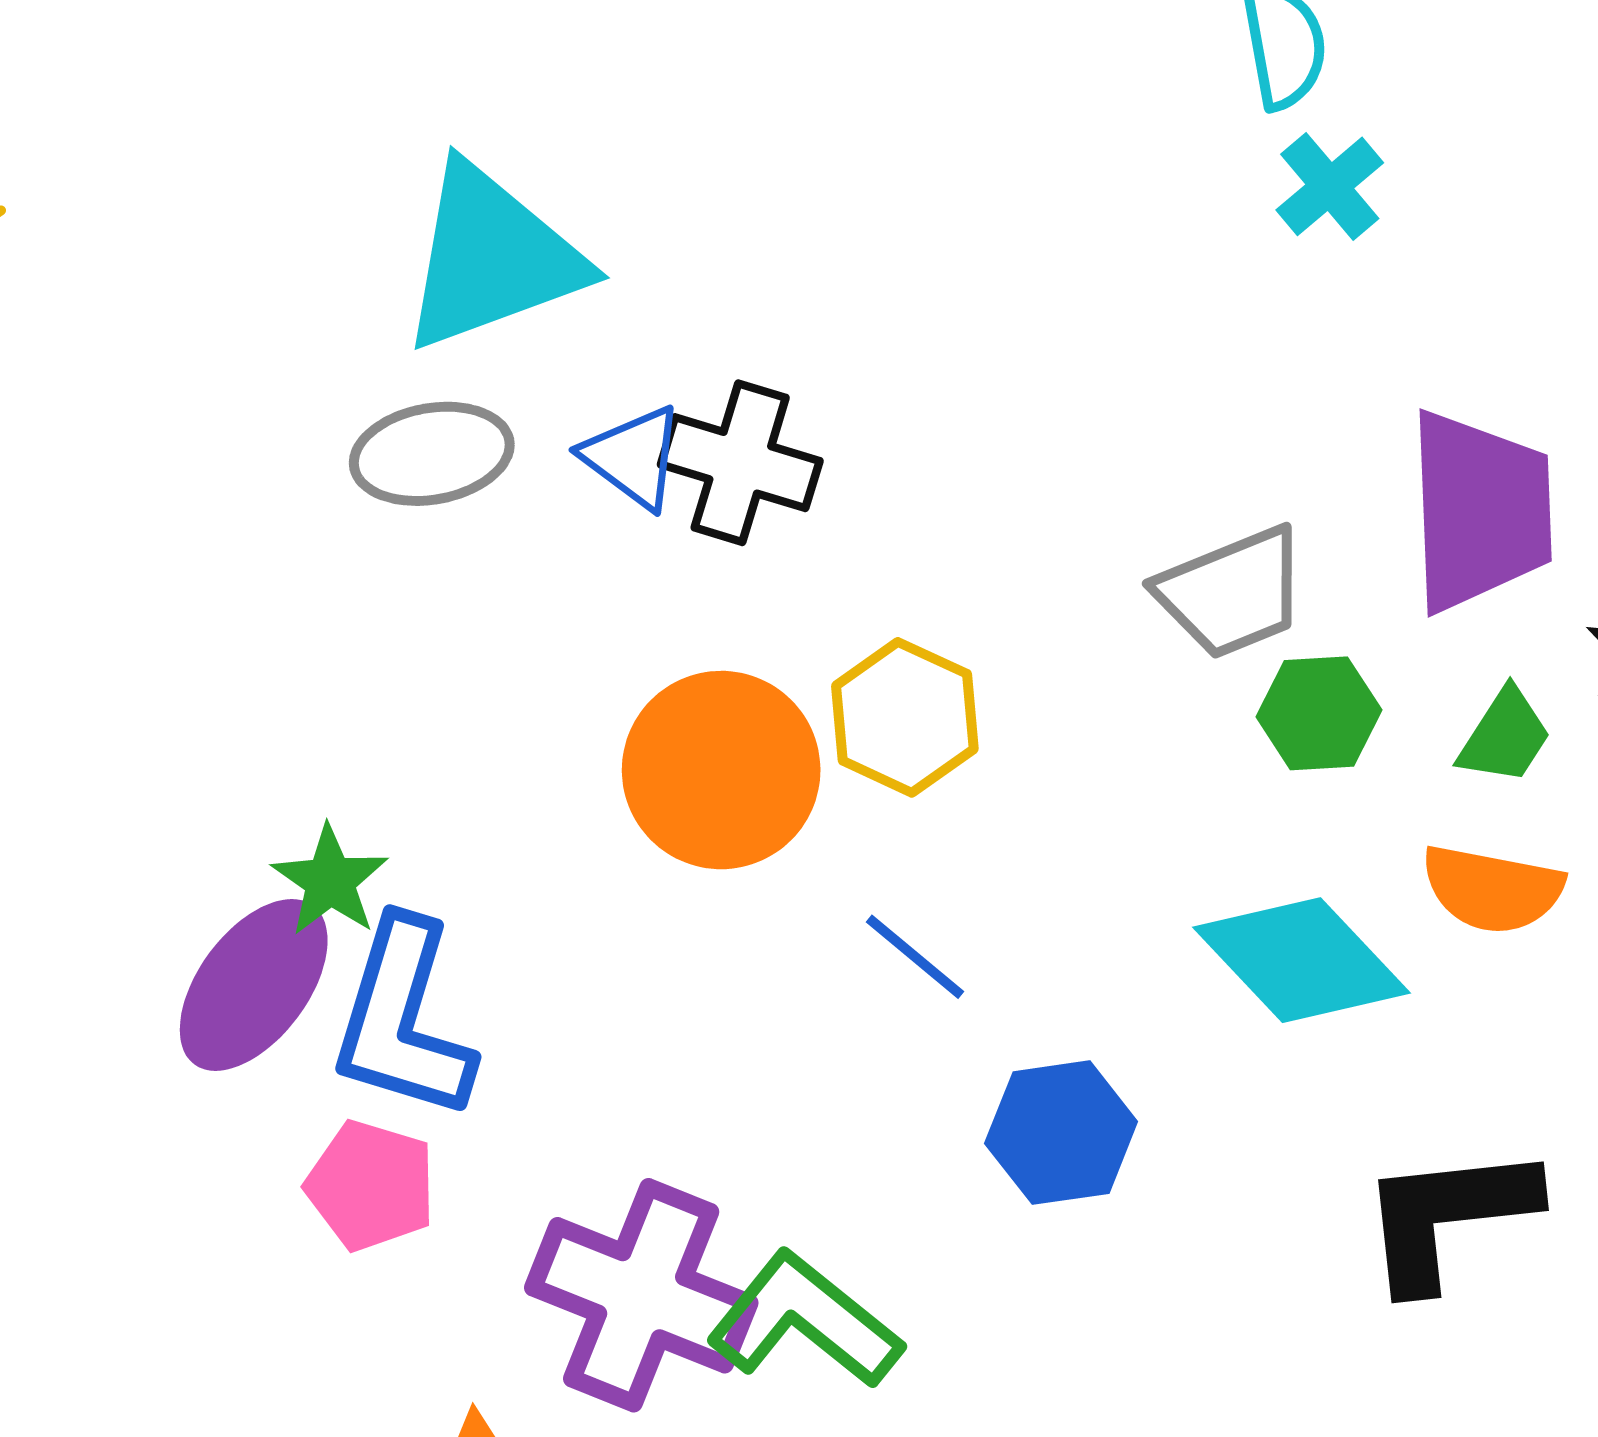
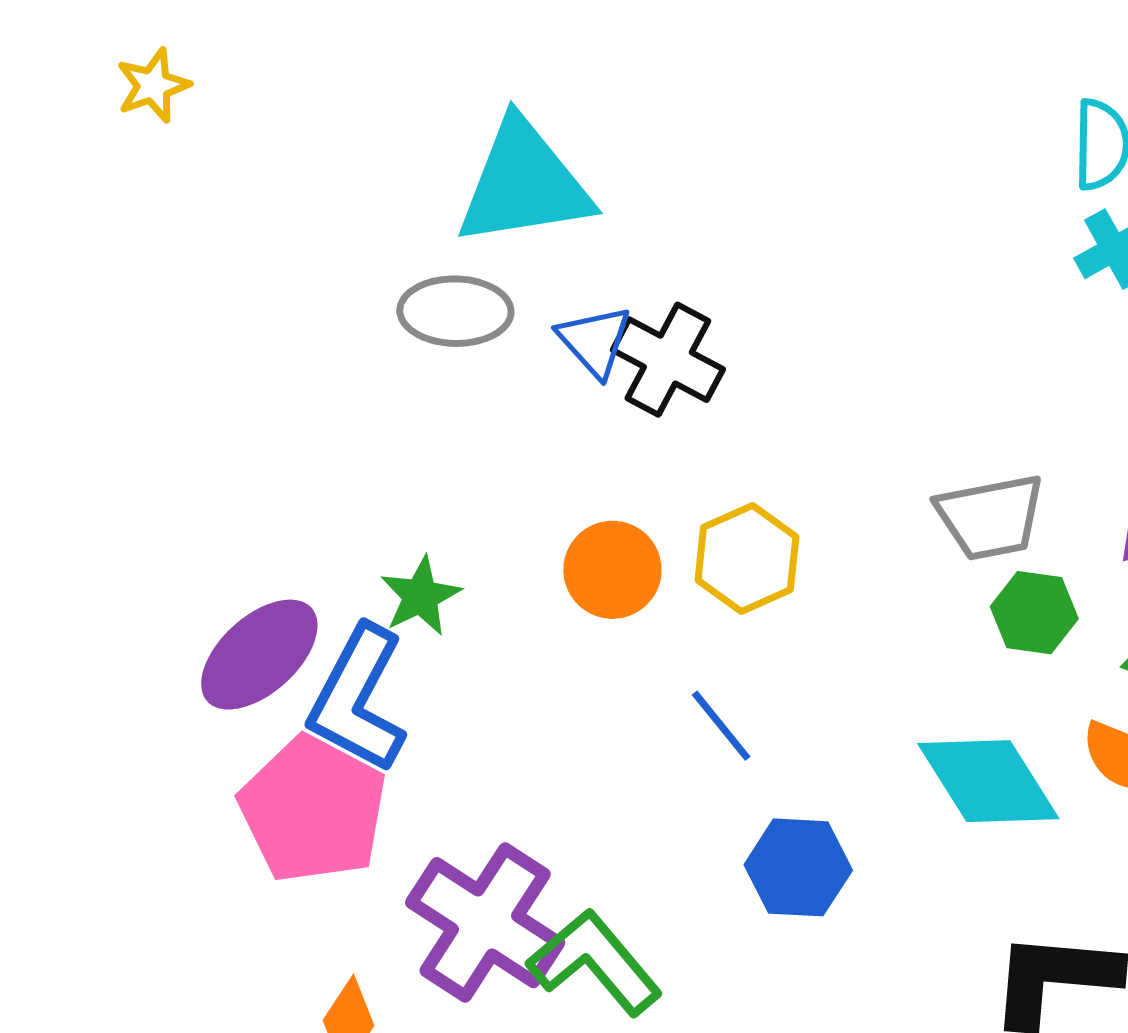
orange circle: (721, 770) -> (612, 570), size x0.7
green star: (330, 881) -> (420, 596), moved
pink pentagon: (371, 1185) -> (313, 809), size x1.6

